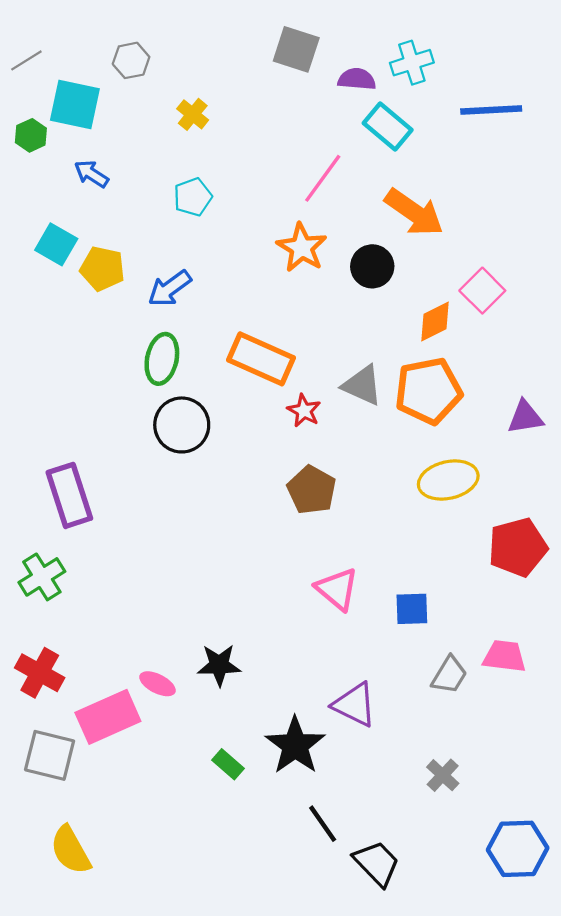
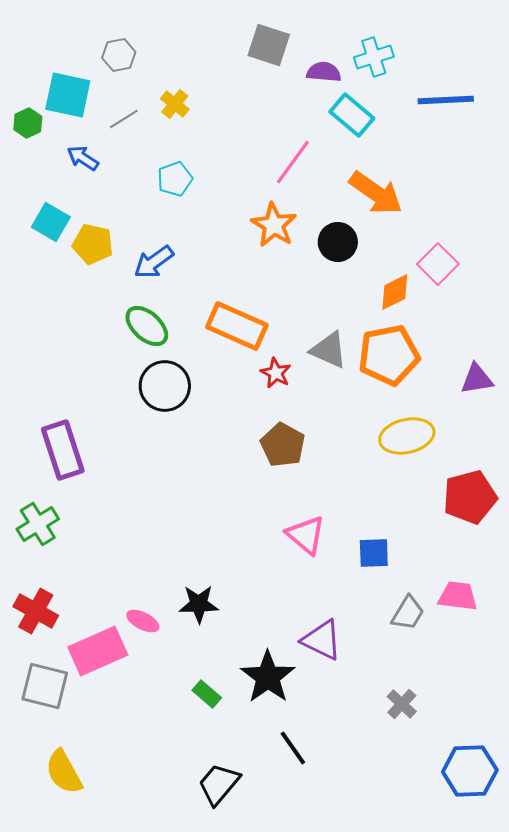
gray line: (26, 60) -> (124, 119), moved
green ellipse: (162, 359) -> (147, 326), turned -60
black trapezoid: (377, 863) -> (219, 784), moved, turned -96

